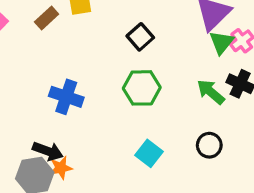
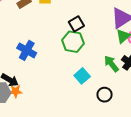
green hexagon: (142, 88) -> (73, 42), moved
cyan square: (149, 153) -> (82, 76), moved

